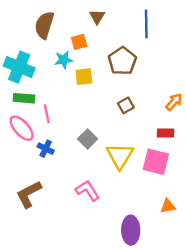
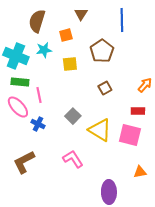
cyan star: (64, 60) -> (44, 50), moved
yellow triangle: (120, 156) -> (100, 130), turned -30

